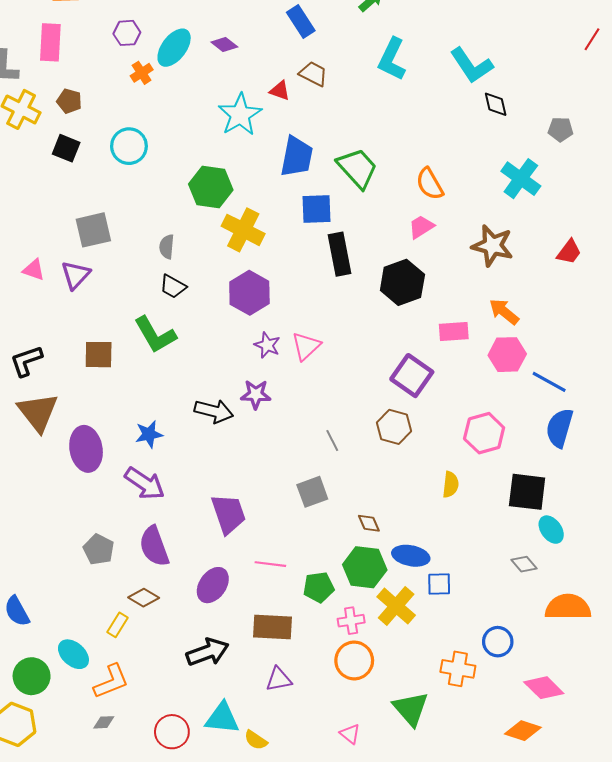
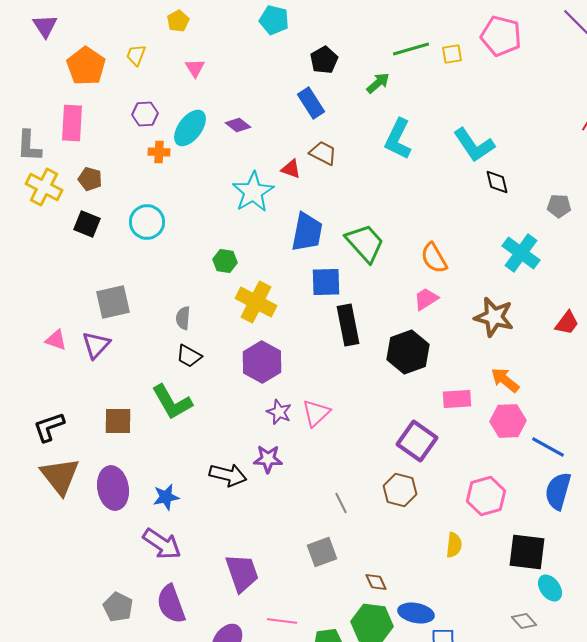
orange cross: (142, 73) -> (159, 152), turned 35
green hexagon: (211, 187) -> (225, 261), size x0.6
purple ellipse: (86, 449) -> (113, 488), moved

